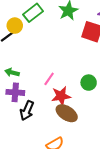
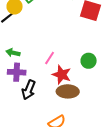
red star: (61, 96) -> (62, 75), turned 30
brown ellipse: (67, 113) -> (68, 91), turned -30

